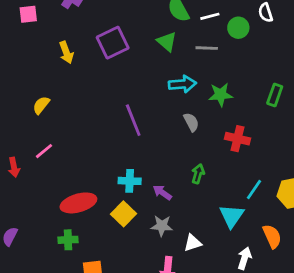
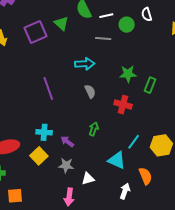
green triangle: (167, 42) -> (61, 23), moved
green star: (221, 95) -> (128, 74), moved
green rectangle: (275, 95) -> (150, 85), moved
cyan triangle: (232, 216) -> (117, 160), turned -42

